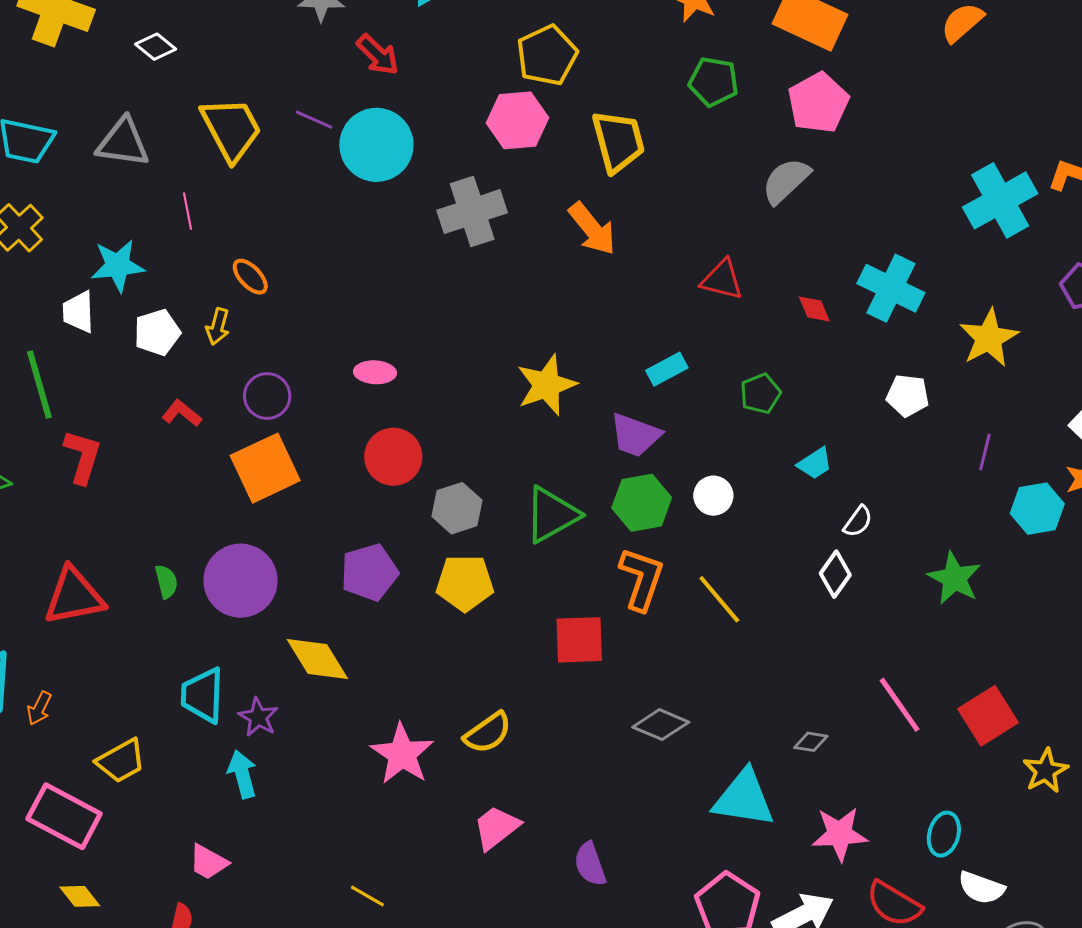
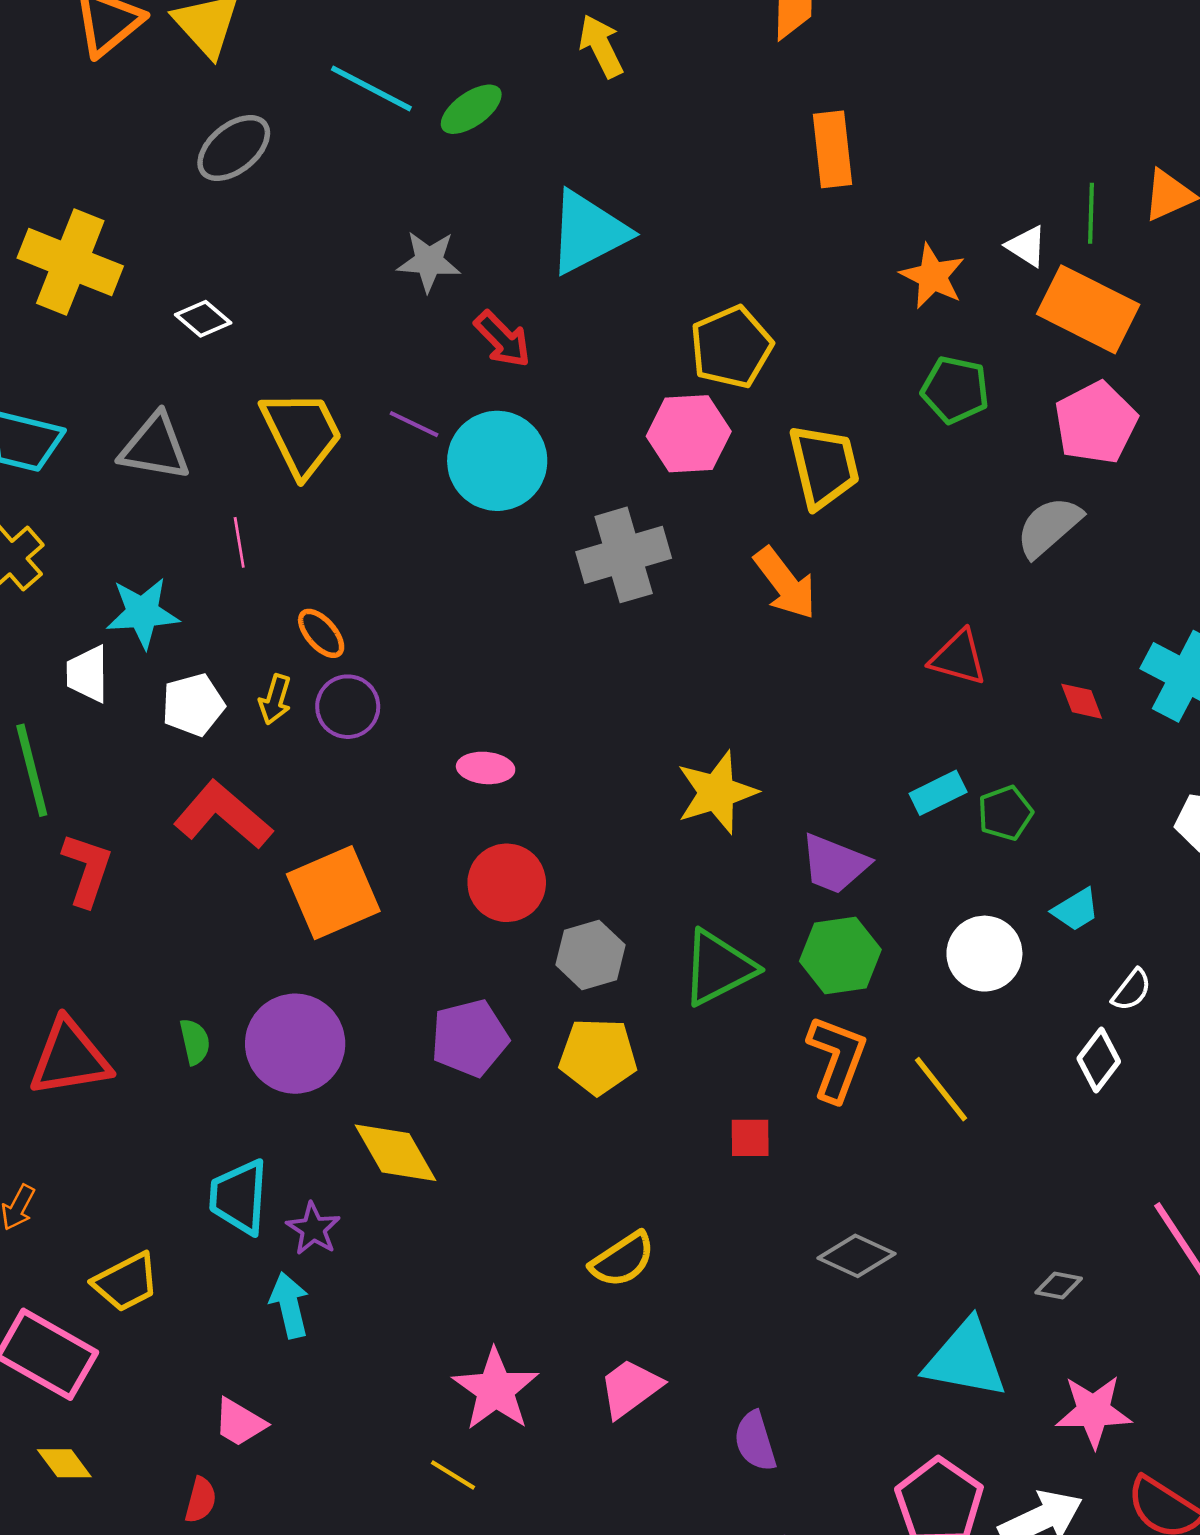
cyan rectangle: (667, 369) -> (938, 793), moved
purple circle: (267, 396) -> (348, 707), moved
red L-shape: (182, 413) -> (223, 815), size x1.8
white circle: (713, 496) -> (984, 954), moved, size x1.4
red square: (579, 640) -> (750, 1138), size x0.6
pink star: (402, 754) -> (496, 1390), moved

